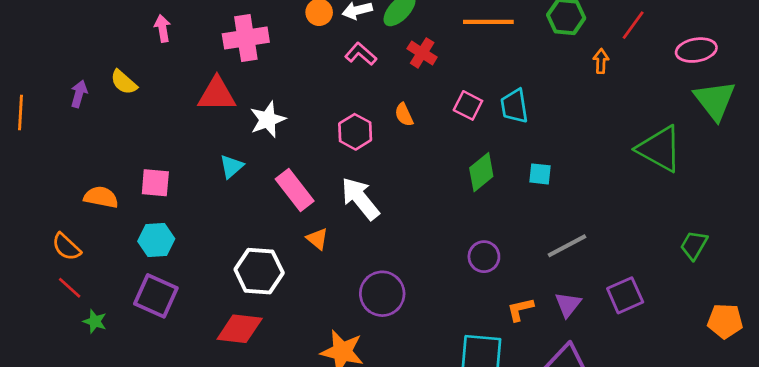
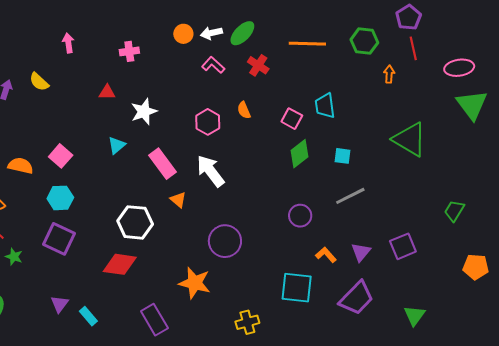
red line: (633, 25) -> (413, 48), turned -50
pink cross: (246, 38) -> (129, 51), size x0.6
red triangle: (217, 94) -> (107, 92), size x0.6
pink square: (468, 105) -> (292, 119), moved
green triangle: (660, 149) -> (410, 139), moved
pink square: (155, 183) -> (61, 156), turned 35
gray line: (567, 246) -> (350, 196), moved
orange L-shape: (520, 309) -> (326, 255), turned 60

